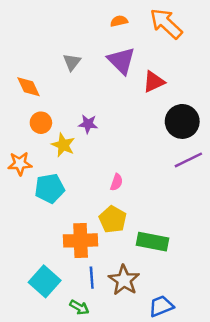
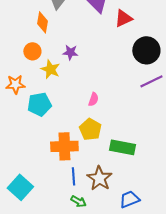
orange diamond: (29, 87) -> (42, 22), moved, turned 35
cyan square: (45, 281) -> (20, 187), moved
green arrow: (79, 307) -> (78, 201), moved

